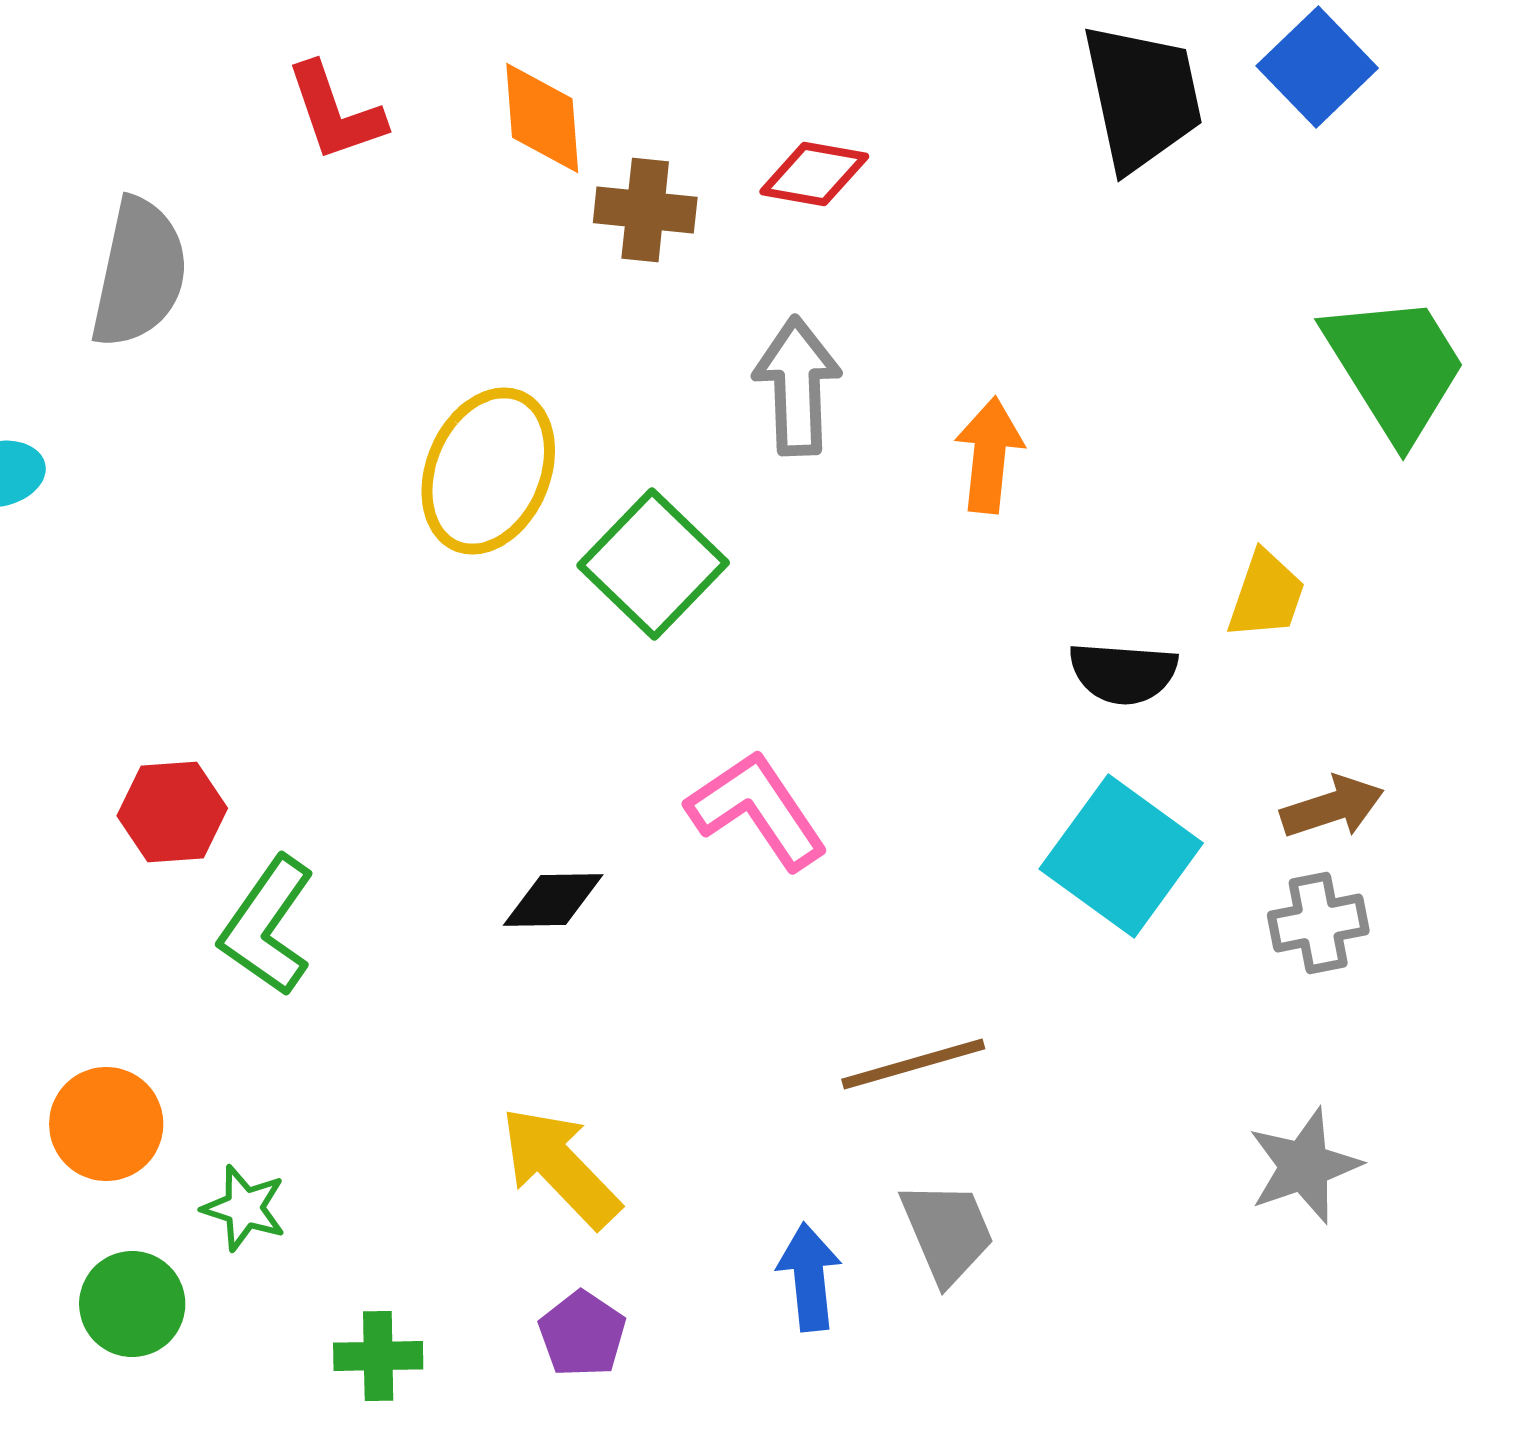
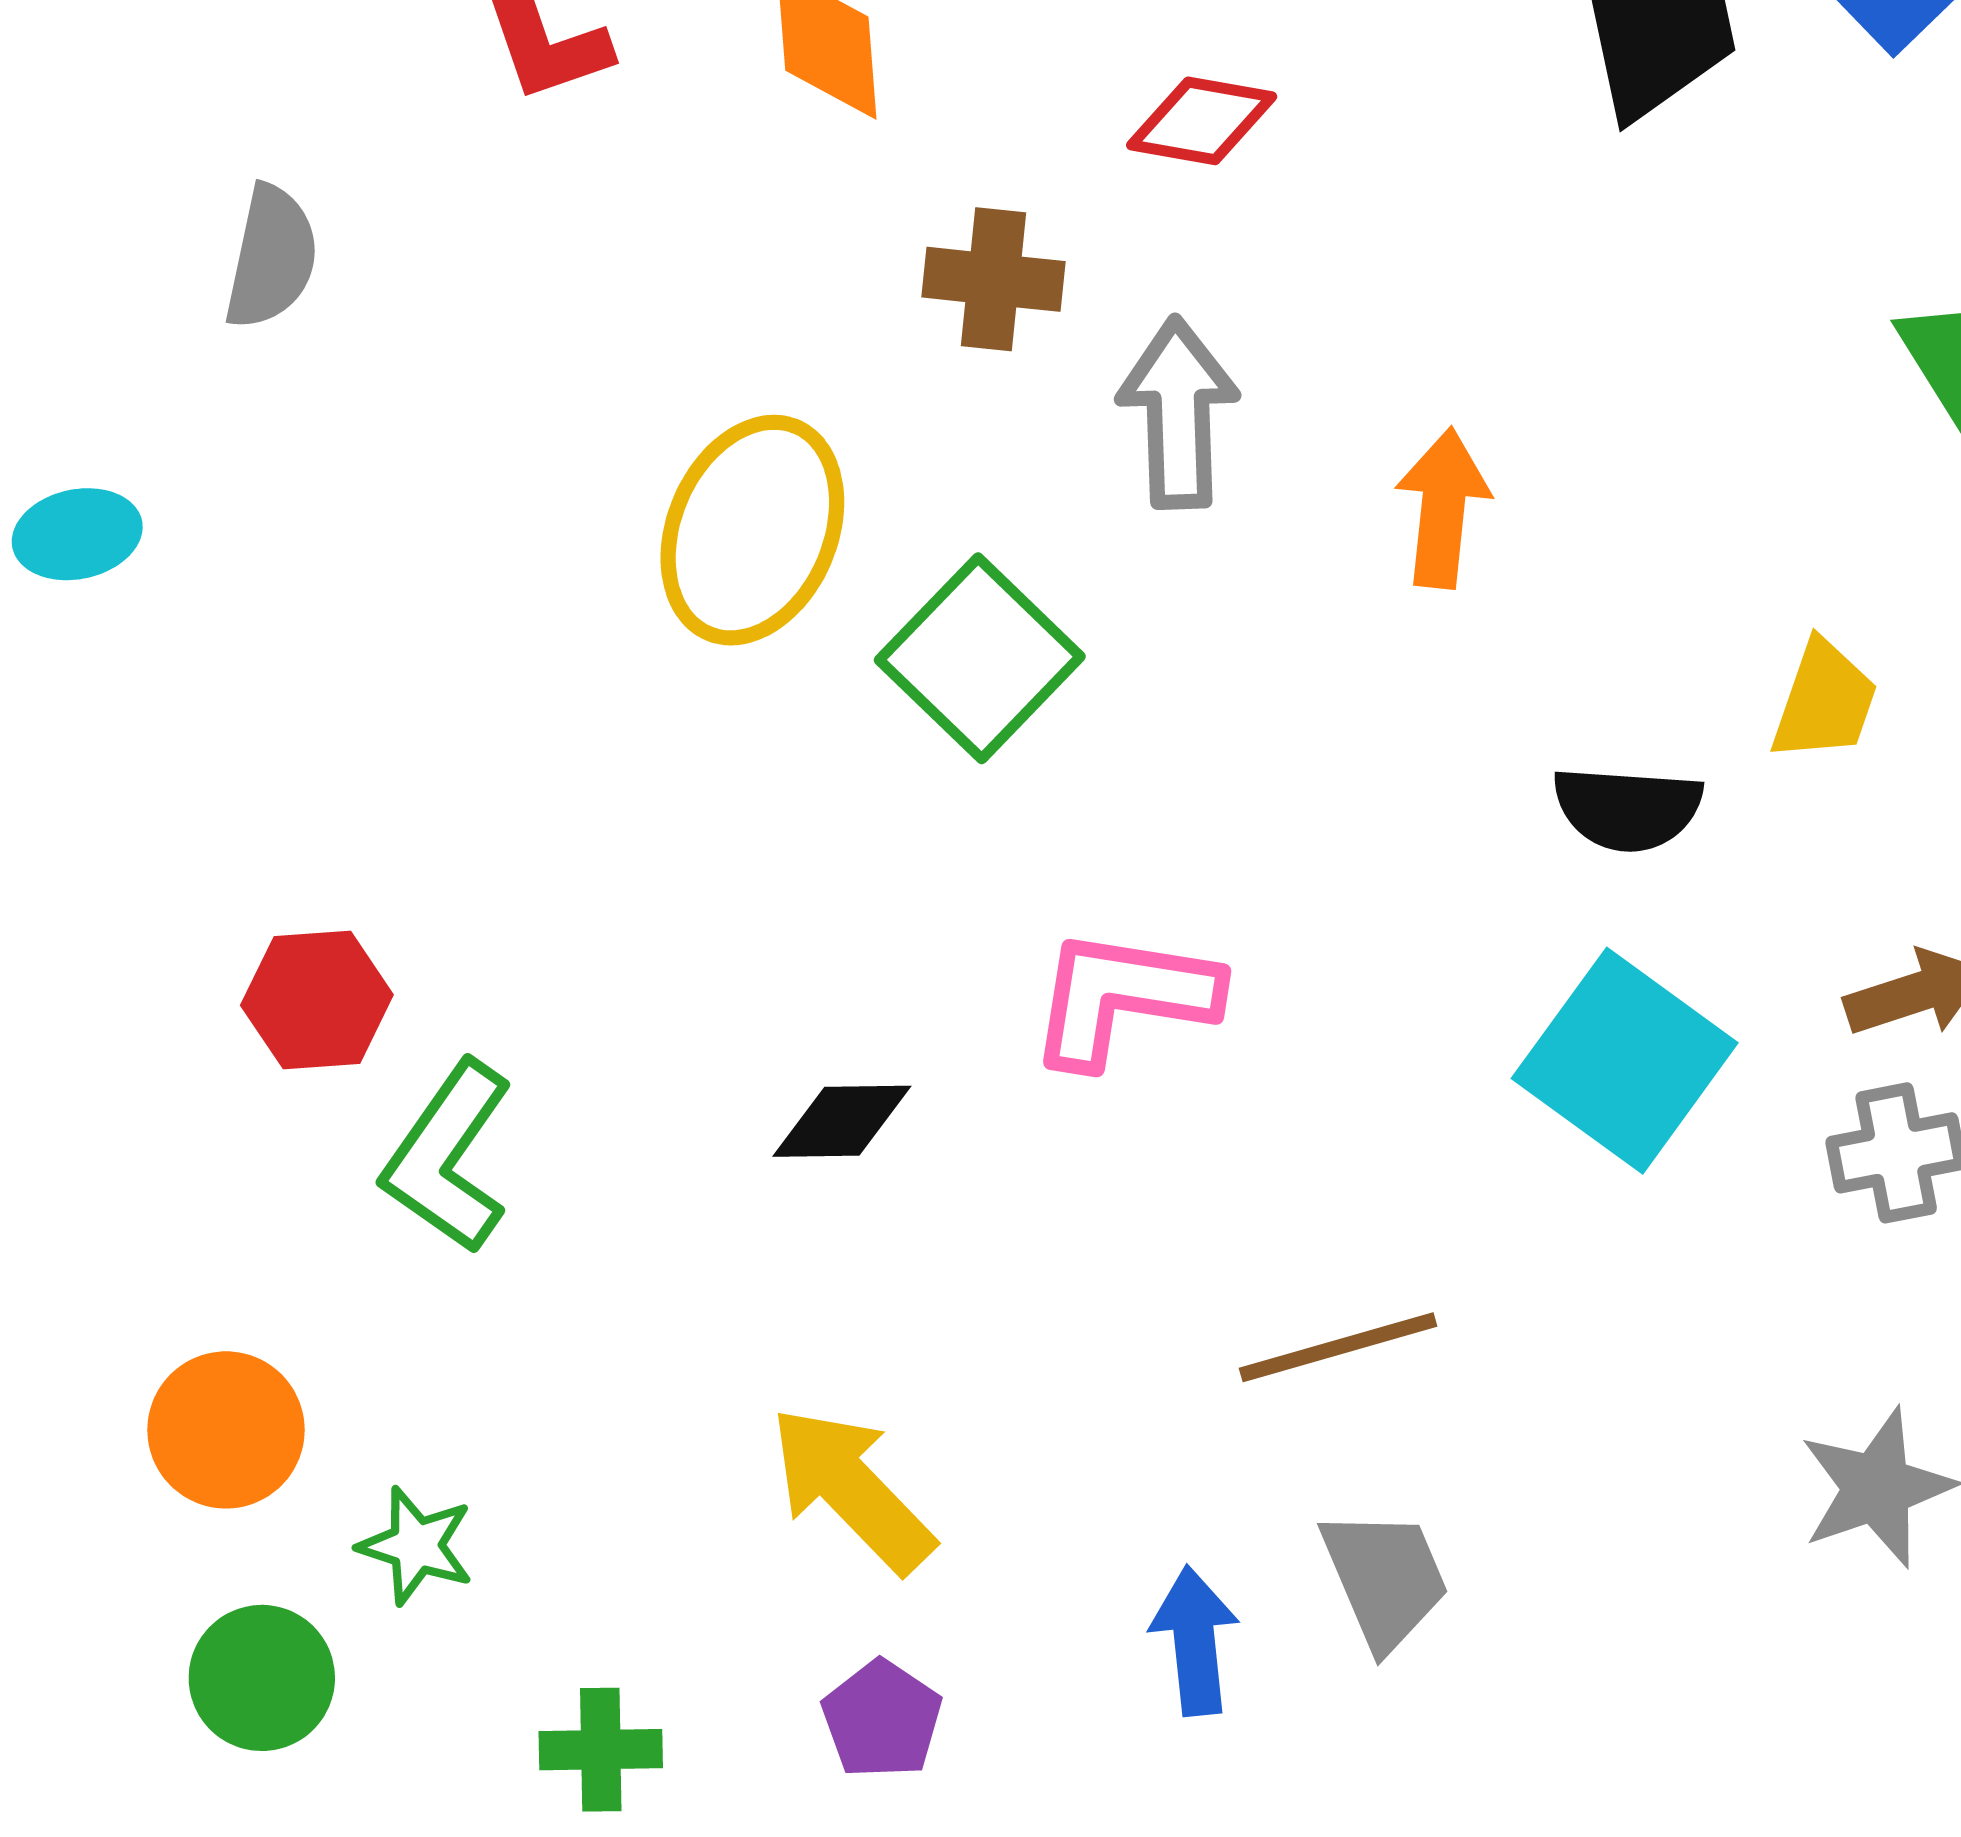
brown cross: (645, 210) -> (994, 279), moved
gray semicircle: (139, 273) -> (271, 257), size x0.7
pink L-shape: (757, 810) -> (1123, 997), turned -47

